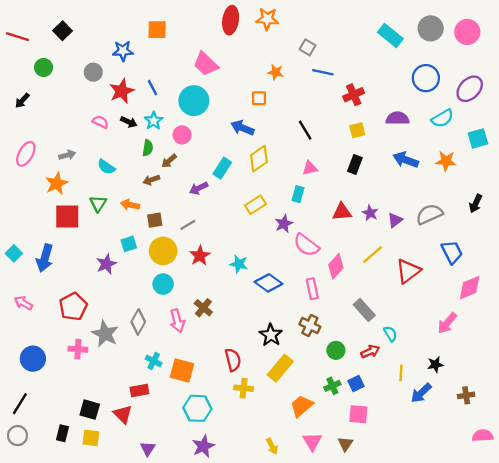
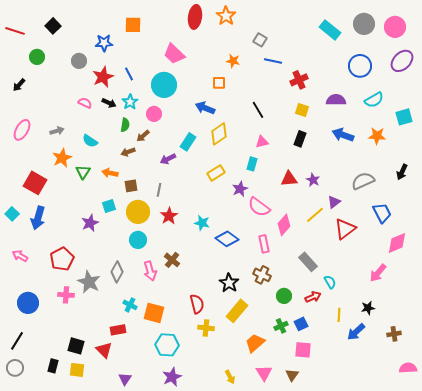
orange star: (267, 19) -> (226, 16), turned 30
purple ellipse: (470, 89) -> (402, 61), moved
yellow square: (357, 130) -> (302, 110), turned 32
orange star: (57, 183) -> (62, 158), moved
red square: (67, 217) -> (35, 183), moved, turned 30
purple triangle: (395, 220) -> (334, 202), moved
gray line: (188, 225) -> (159, 190), turned -48

